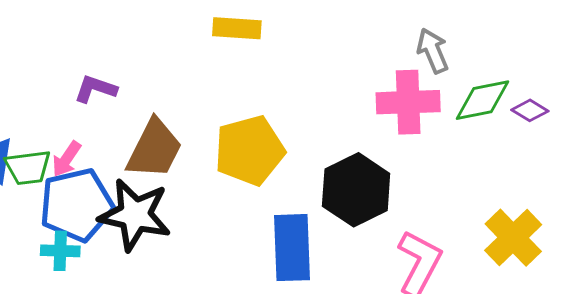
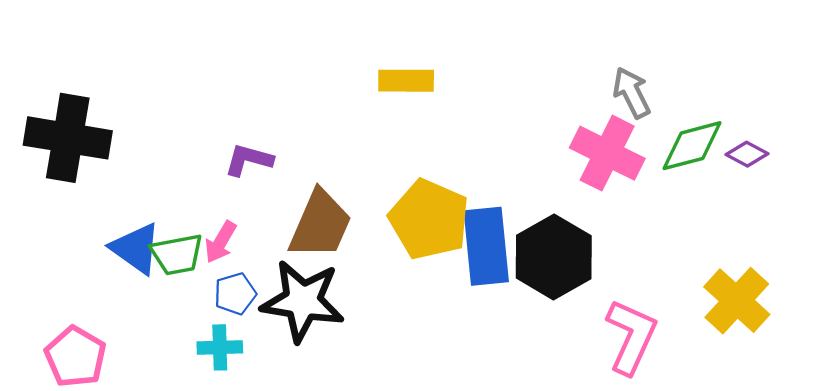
pink cross: (408, 102) -> (607, 153), turned 32
yellow pentagon: (250, 150) -> (429, 219), turned -30
blue pentagon: (76, 205) -> (235, 294), size x0.5
blue rectangle: (292, 248) -> (486, 246), moved

